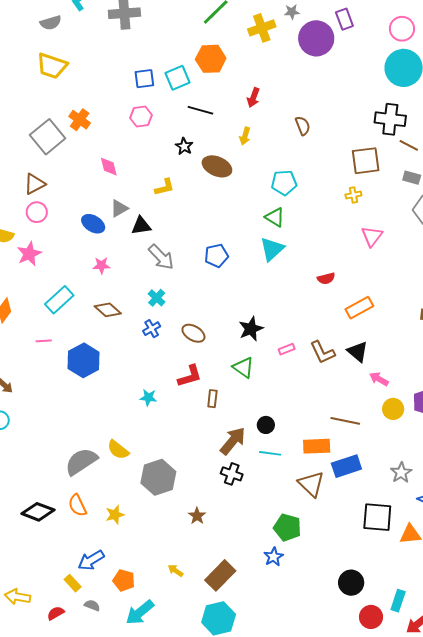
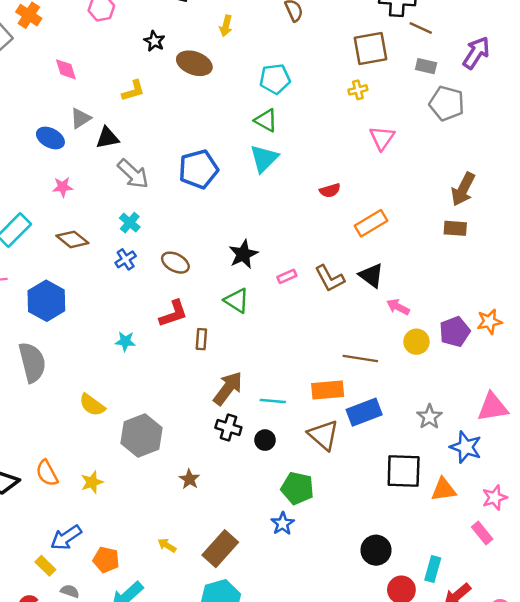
blue pentagon: (216, 256) -> (198, 169), size x1.4
black circle: (266, 425) -> (265, 440), moved
gray semicircle: (81, 461) -> (32, 362), moved, turned 112

